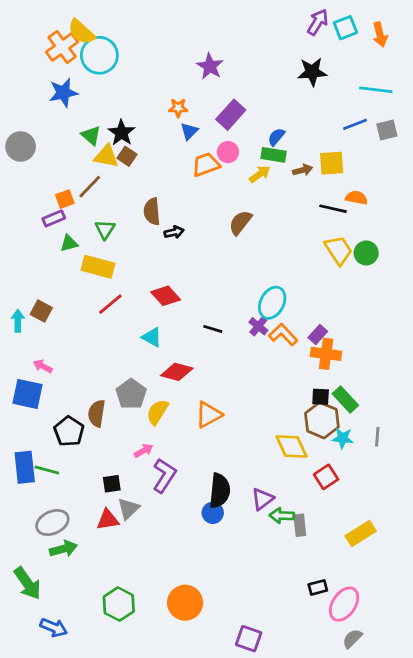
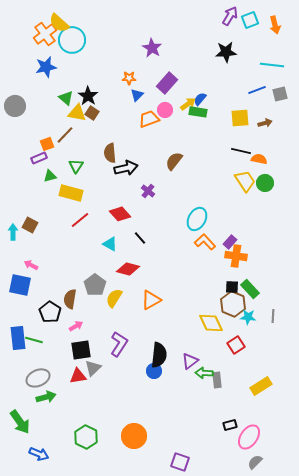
brown arrow: (303, 170) -> (265, 123), moved
yellow arrow: (260, 174) -> (188, 104), moved
orange semicircle: (356, 198) -> (259, 159), moved
black arrow: (174, 232) -> (126, 168), size x1.6
purple cross: (258, 326) -> (148, 191), moved
black line: (213, 329) -> (140, 238), moved, turned 32
pink arrow: (144, 451) -> (76, 326), moved
black square: (112, 484) -> (81, 350), size x1.5

